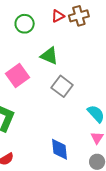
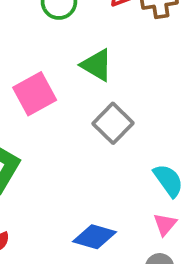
blue diamond: (60, 149) -> (94, 237), turned -75

